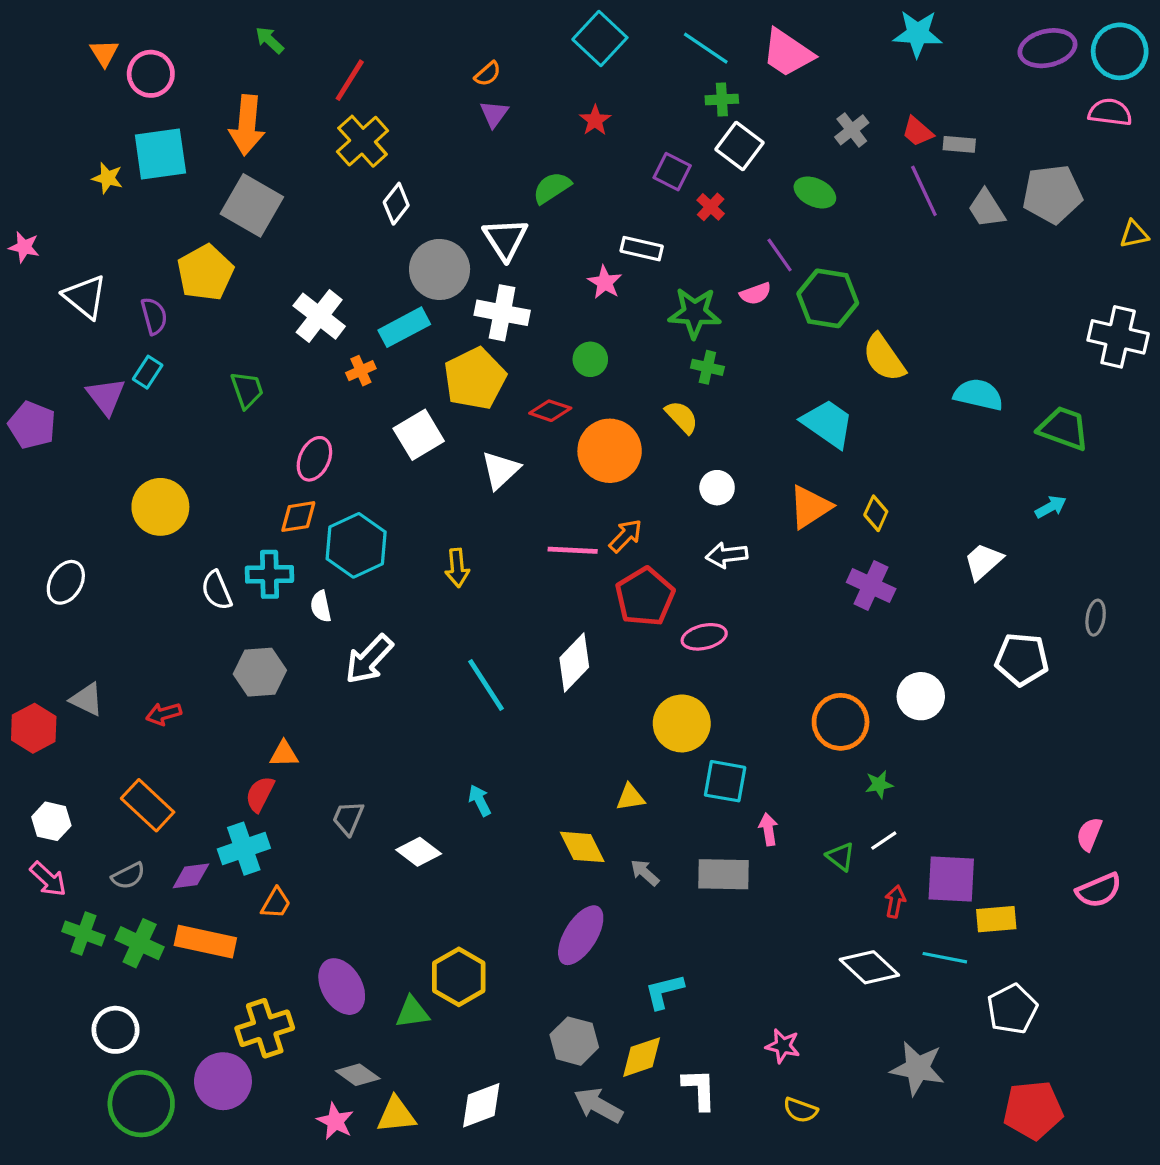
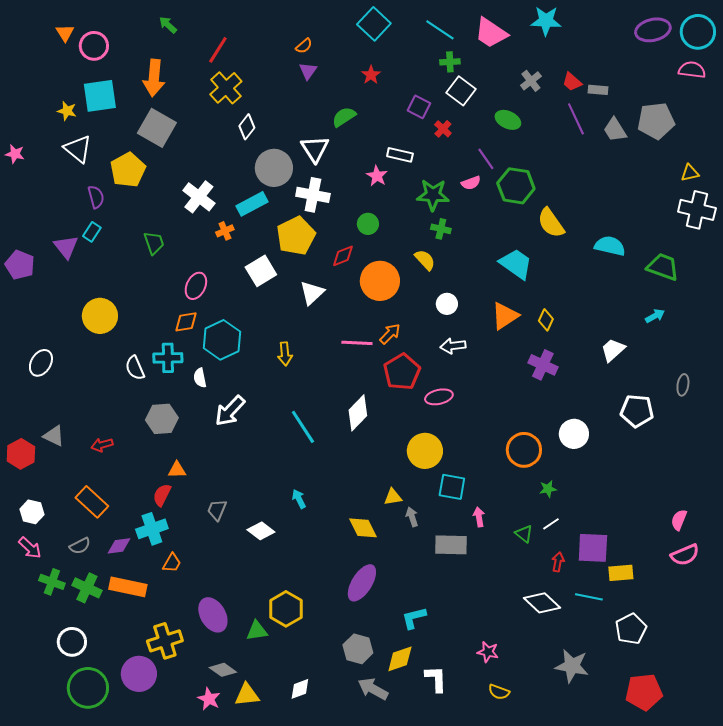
cyan star: (918, 34) -> (546, 21), moved
yellow triangle: (1134, 234) -> (690, 173), moved
white triangle: (85, 297) -> (78, 149), moved
red diamond: (550, 411) -> (343, 256), turned -40
gray arrow: (645, 873) -> (412, 517), moved, turned 30
white diamond: (481, 1105) -> (300, 689), size x0.7

